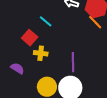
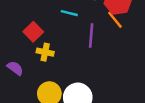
cyan line: (46, 21) -> (69, 13), moved, turned -32
purple line: (73, 62) -> (91, 35), moved

